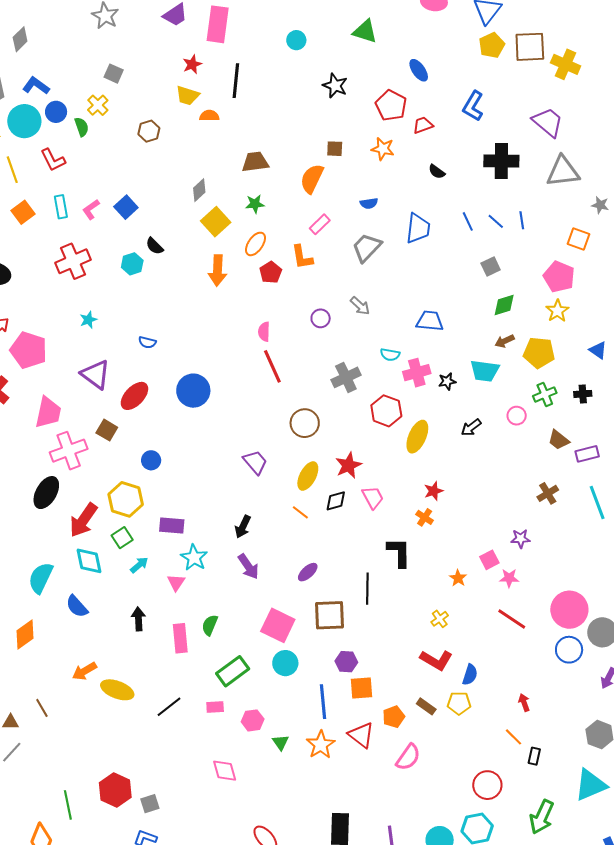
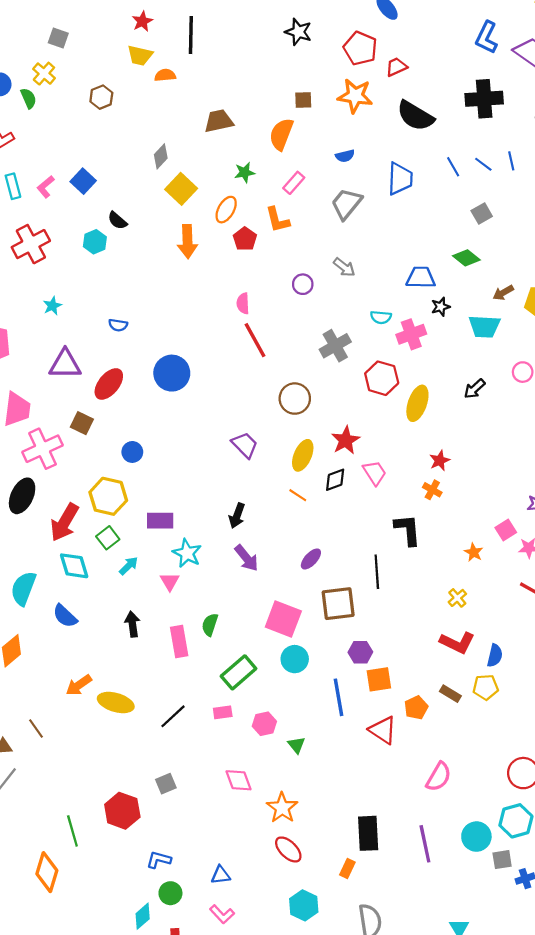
blue L-shape: (473, 106) -> (487, 37), moved
orange star: (383, 149) -> (355, 96), size x1.4
black semicircle: (437, 172) -> (415, 116), size x2.0
green star: (255, 204) -> (245, 172), moved
green diamond: (504, 305) -> (466, 258), moved, turned 60
purple triangle: (96, 374) -> (65, 364), turned -32
black star: (447, 381) -> (441, 307), moved
orange star: (321, 745) -> (282, 808), moved
pink semicircle: (408, 757) -> (439, 777), moved
gray square: (150, 804) -> (166, 784), moved

